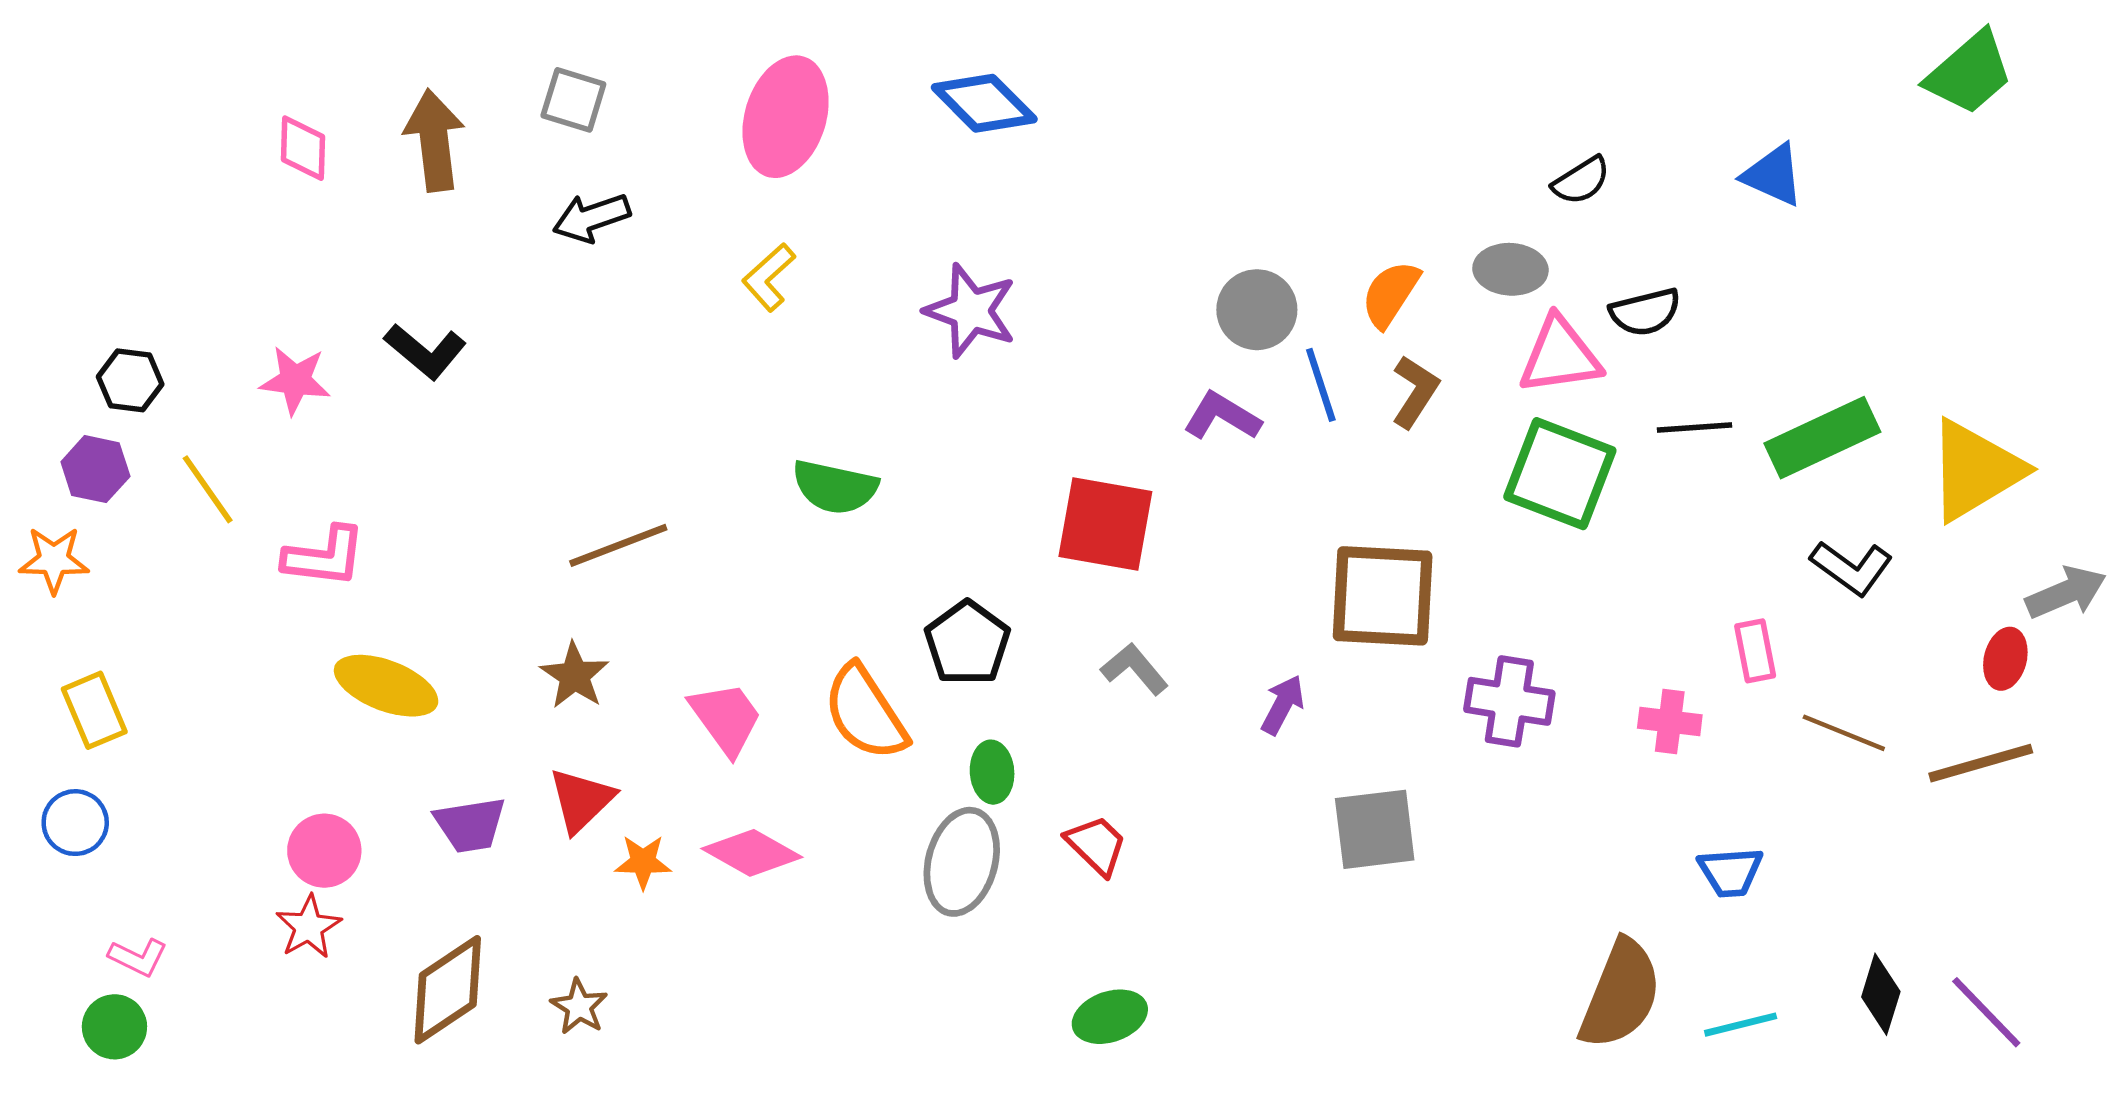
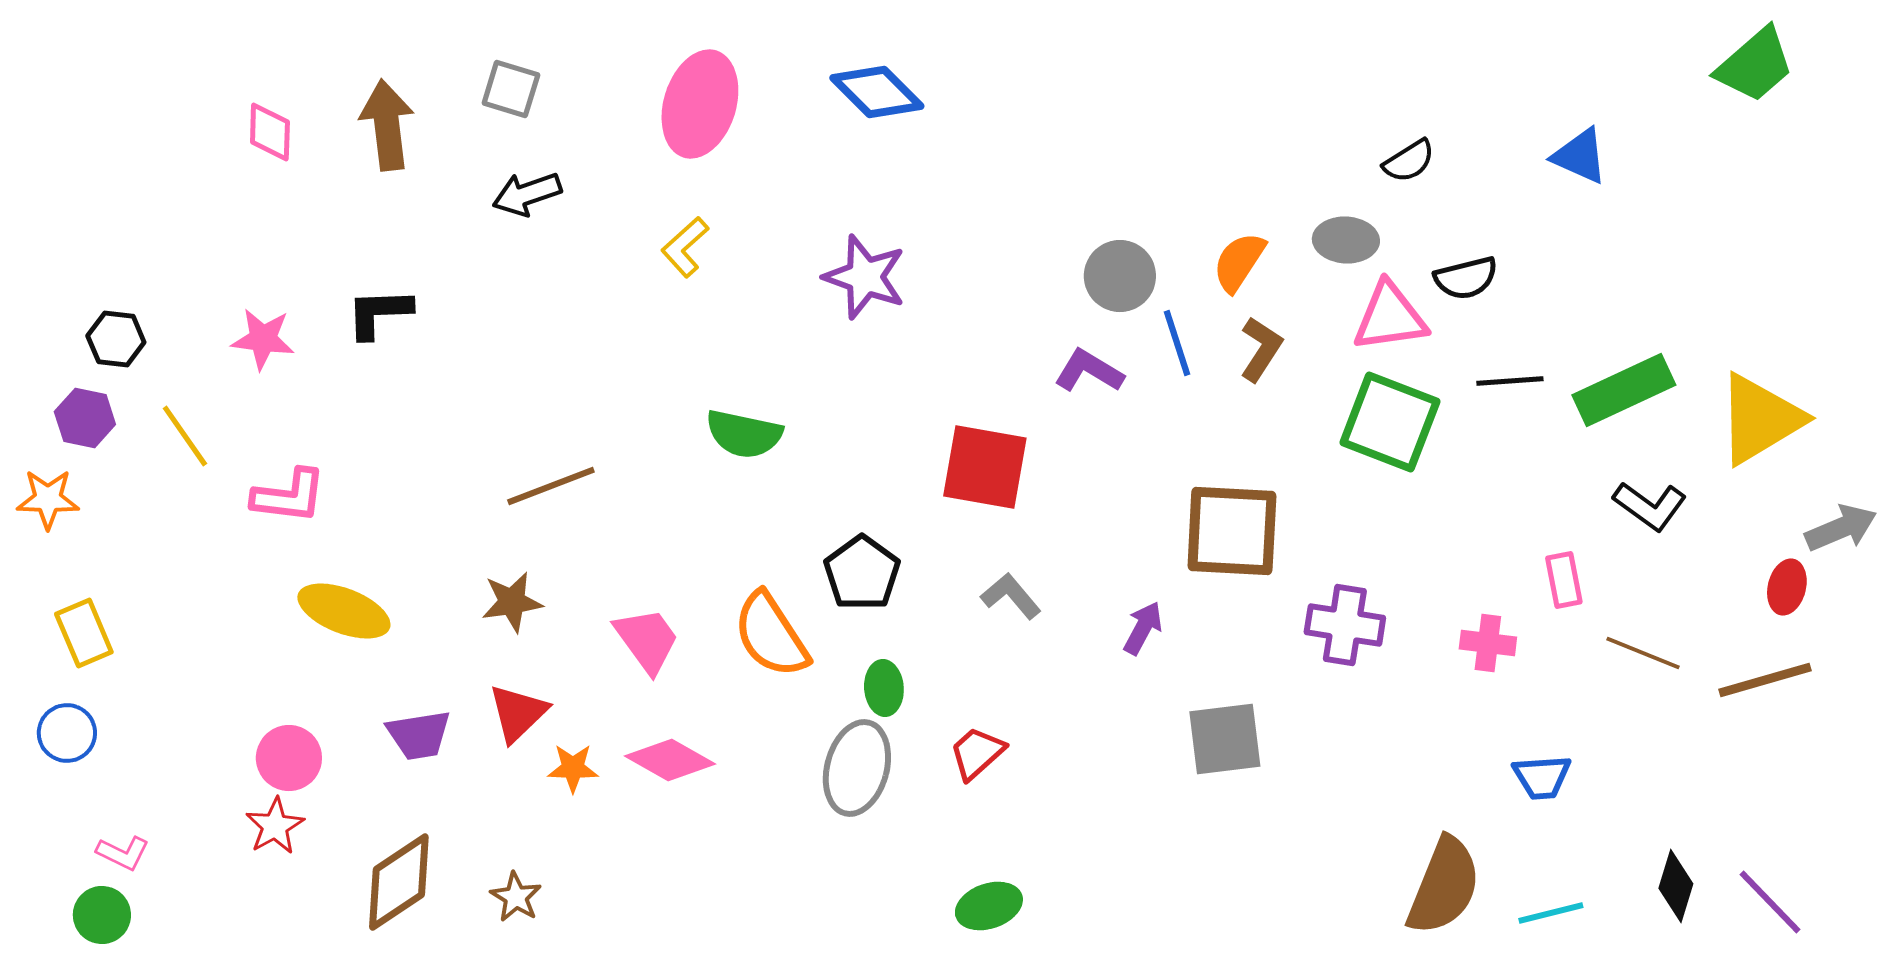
black L-shape: (425, 351) -> (379, 313), turned 138
brown star: (575, 676) -> (512, 602), turned 30
red trapezoid: (1096, 845) -> (977, 753), turned -86

